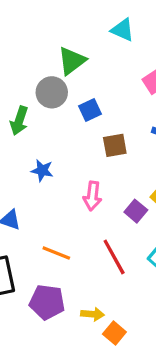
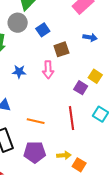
pink arrow: (92, 196) -> (48, 70), moved
red line: (114, 257) -> (72, 118), turned 30

